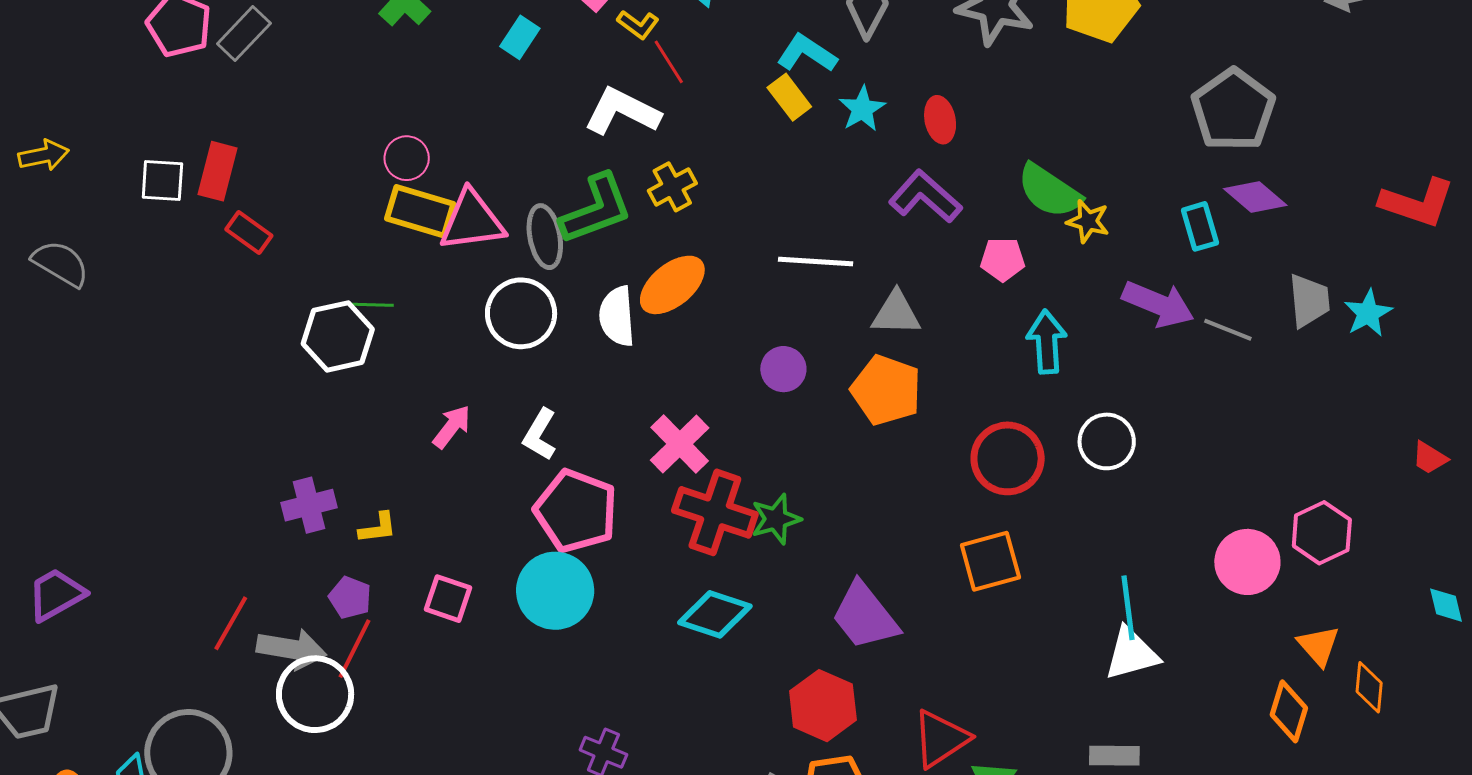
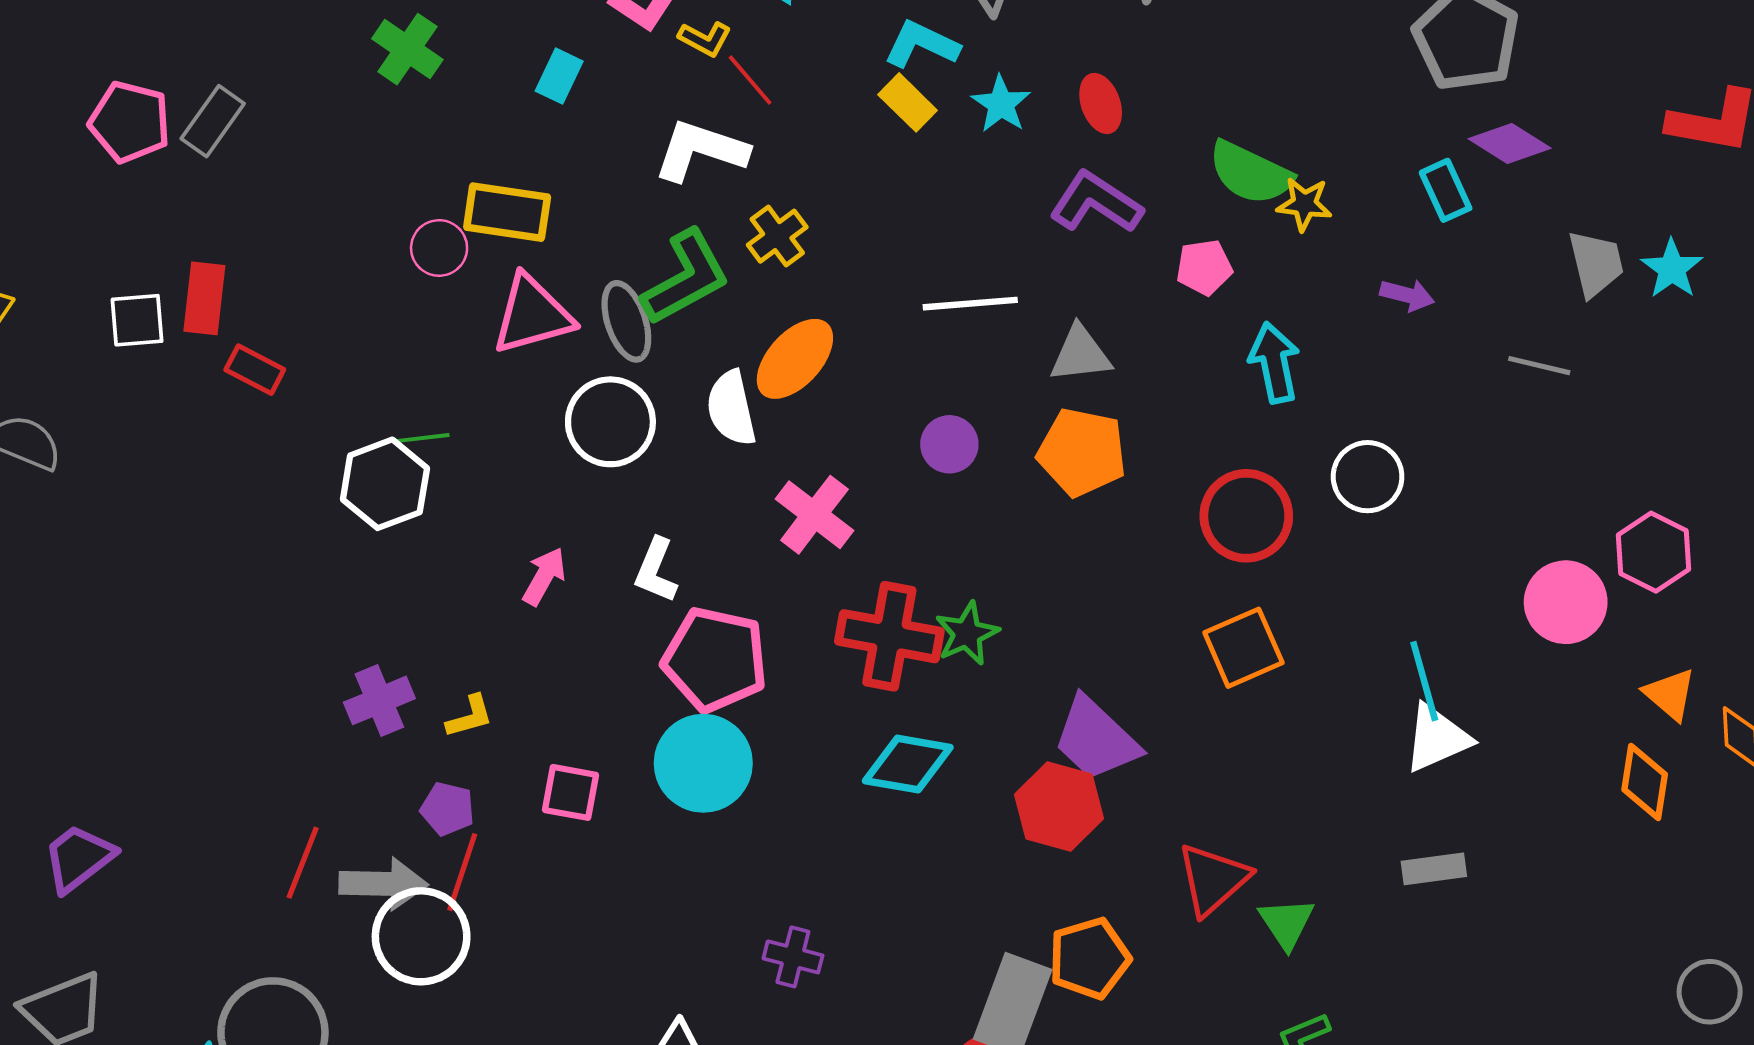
yellow rectangle: (420, 211) -> (507, 212), moved
purple arrow: (1158, 304) -> (1407, 295), size x0.6
gray line: (1228, 330) -> (1539, 366), moved
pink cross: (680, 444) -> (814, 515), moved
red hexagon: (823, 706) -> (1059, 806), moved

